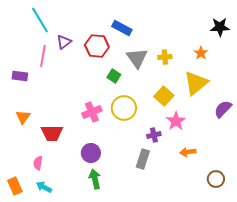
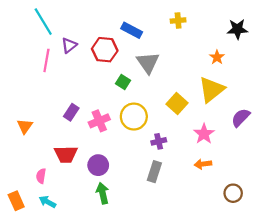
yellow cross: (165, 57) -> (178, 20), moved
purple rectangle: (20, 76) -> (71, 112), moved, turned -63
pink star: (176, 121) -> (204, 134), moved
red trapezoid: (52, 133) -> (66, 154), moved
purple cross: (154, 135) -> (159, 141), moved

